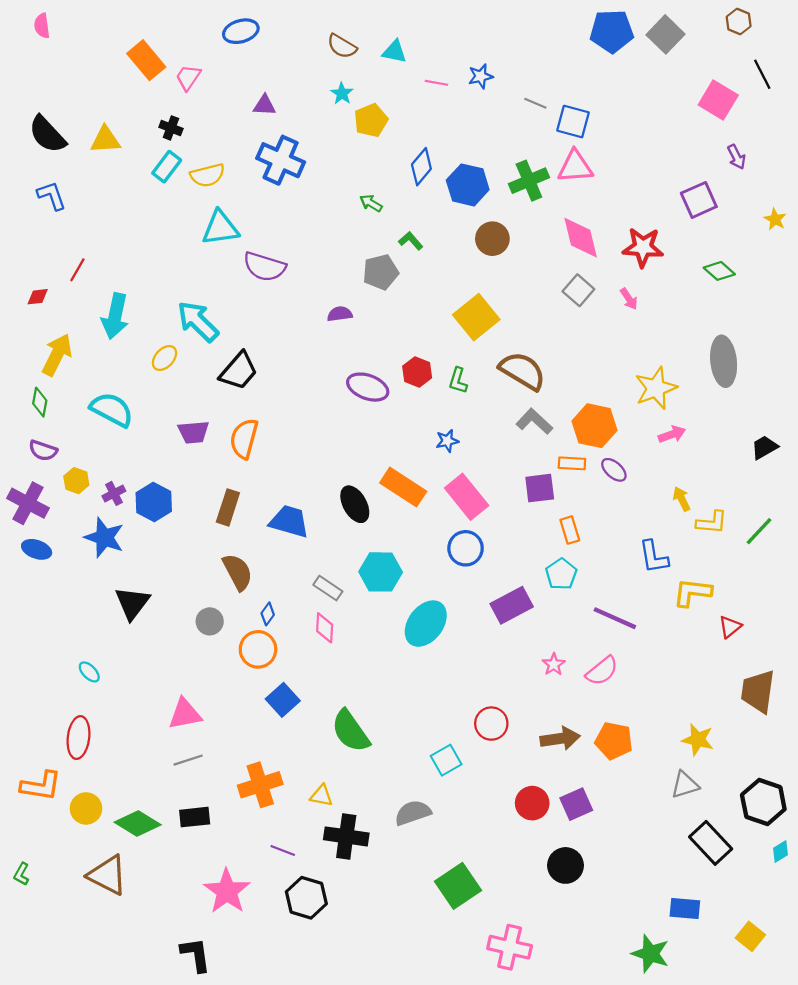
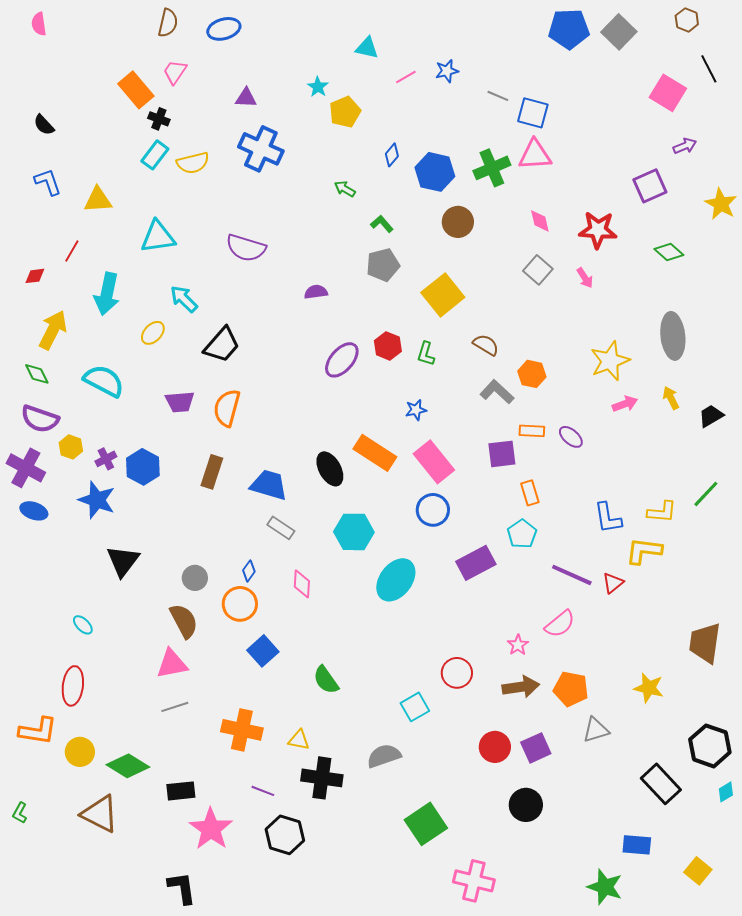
brown semicircle: (342, 46) -> (168, 23), moved, turned -108
orange rectangle: (146, 60) -> (136, 90), moved
pink line: (436, 83) -> (406, 77), turned -40
black semicircle: (47, 134) -> (44, 125), size x0.6
yellow triangle: (105, 140) -> (98, 200), moved
purple arrow: (736, 157) -> (685, 146), turned -85
blue diamond: (421, 167) -> (392, 155), size x0.7
yellow star: (775, 219) -> (721, 204), size x1.5
cyan triangle: (220, 228) -> (158, 237), moved
pink diamond: (581, 238) -> (540, 221), size x0.6
gray pentagon: (381, 272) -> (383, 265), moved
cyan arrow: (198, 321) -> (184, 299), size x0.7
brown semicircle: (522, 371) -> (486, 345), size x0.6
purple ellipse: (368, 387) -> (342, 360), turned -69
green diamond: (40, 402) -> (37, 374), turned -36
orange hexagon: (595, 426) -> (532, 374), moved, size x0.7
purple semicircle: (43, 450) -> (40, 419), size x1.4
yellow arrow: (682, 499) -> (671, 398), moved
yellow L-shape: (712, 522) -> (662, 512), moved
brown semicircle: (238, 572) -> (184, 621), moved
gray rectangle: (328, 588) -> (281, 528), moved
red triangle: (730, 627) -> (613, 583), moved
pink star: (554, 664) -> (518, 645), moved
green semicircle: (350, 731) -> (326, 680), size x0.7
orange cross: (260, 785) -> (242, 730), turned 30
gray triangle: (685, 785) -> (596, 730), moved
black rectangle: (195, 817) -> (181, 791), moved

